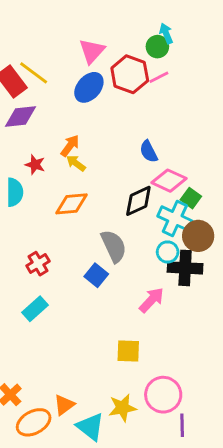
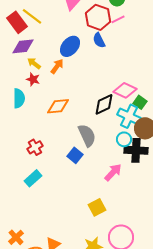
blue ellipse: (89, 87) -> (70, 46), moved
blue semicircle: (149, 151) -> (99, 40), moved
yellow arrow: (76, 163) -> (34, 63), moved
yellow square: (128, 351) -> (97, 207), turned -30

